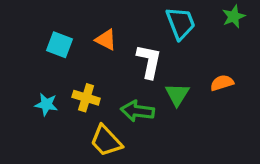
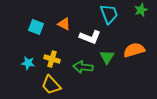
white L-shape: (149, 61) -> (90, 37), turned 100
orange semicircle: (222, 83) -> (134, 50), size x1.5
yellow trapezoid: (106, 141) -> (51, 85), moved

